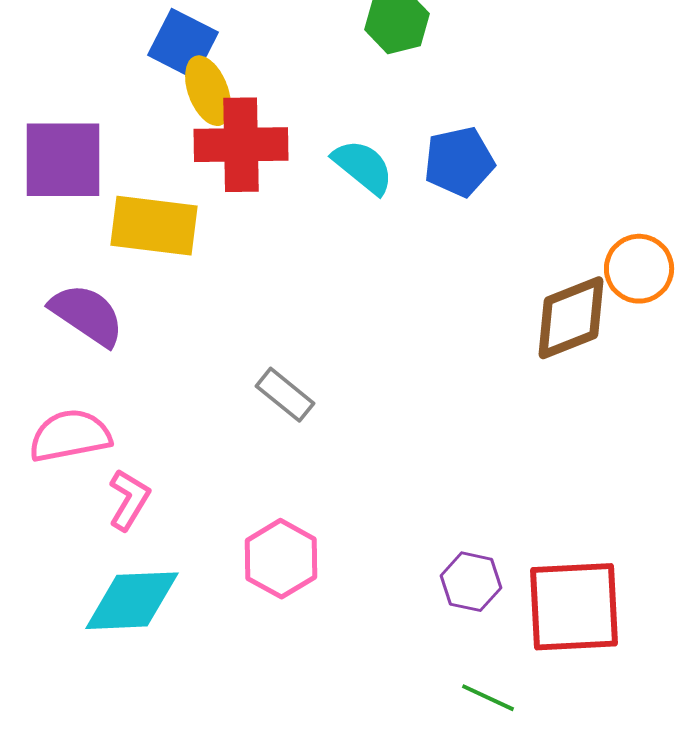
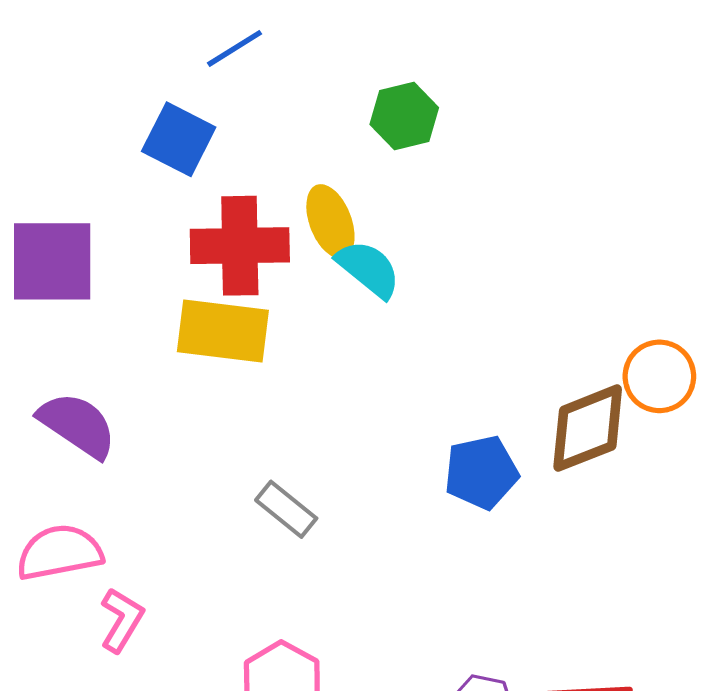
yellow ellipse: (208, 91) -> (330, 221), moved
blue pentagon: (459, 162) -> (481, 472), moved
yellow rectangle: (154, 226) -> (223, 331), moved

